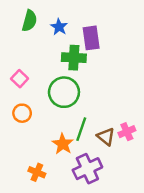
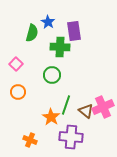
green semicircle: (29, 21) -> (32, 33), moved
green circle: (64, 92) -> (52, 75), size x0.7
pink cross: (127, 132) -> (103, 107), size x1.5
purple cross: (87, 169) -> (71, 137), turned 30

